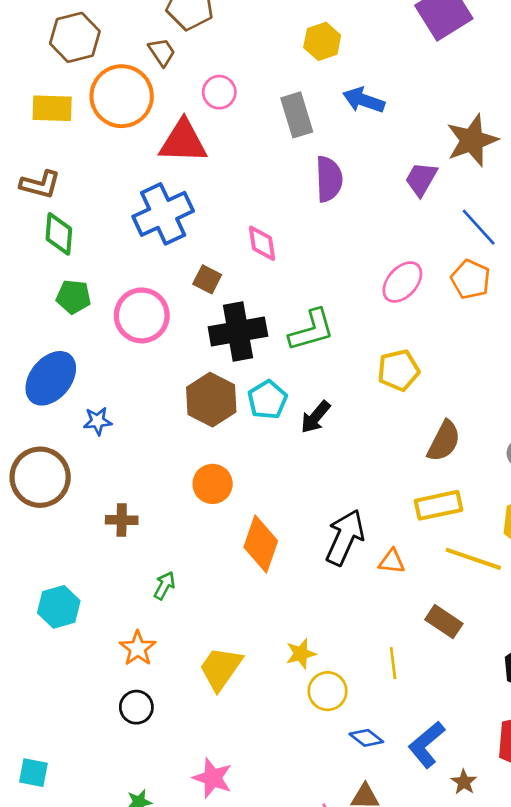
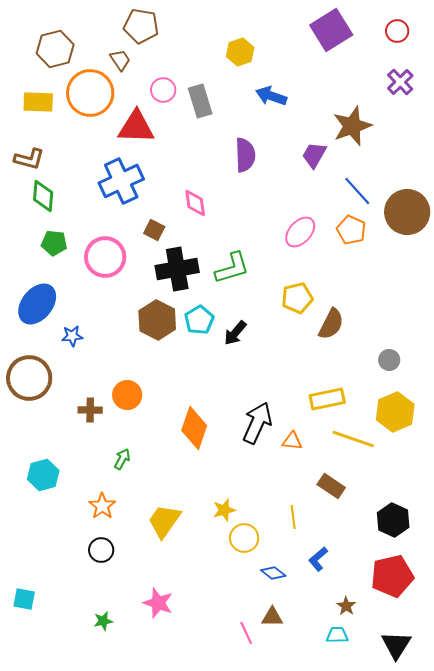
gray rectangle: (297, 115) -> (200, 101), moved
brown semicircle: (444, 441) -> (331, 324), moved
orange circle: (213, 484) -> (127, 395), moved
blue L-shape: (426, 745) -> (318, 559), moved, size x0.7

